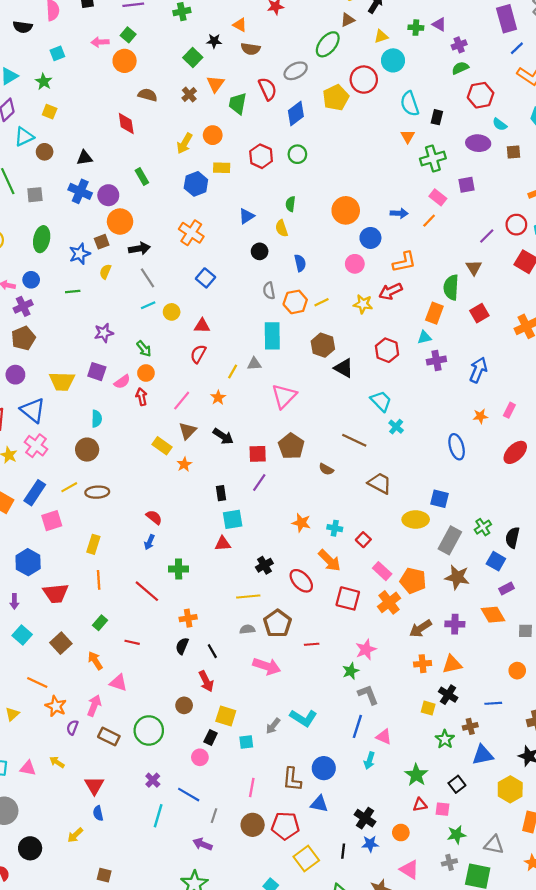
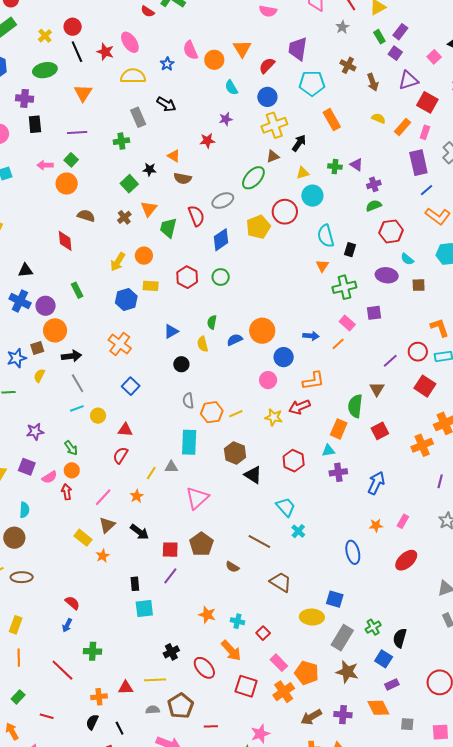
blue semicircle: (300, 263) -> (235, 340), moved, turned -105
red triangle: (223, 544) -> (126, 688), moved

